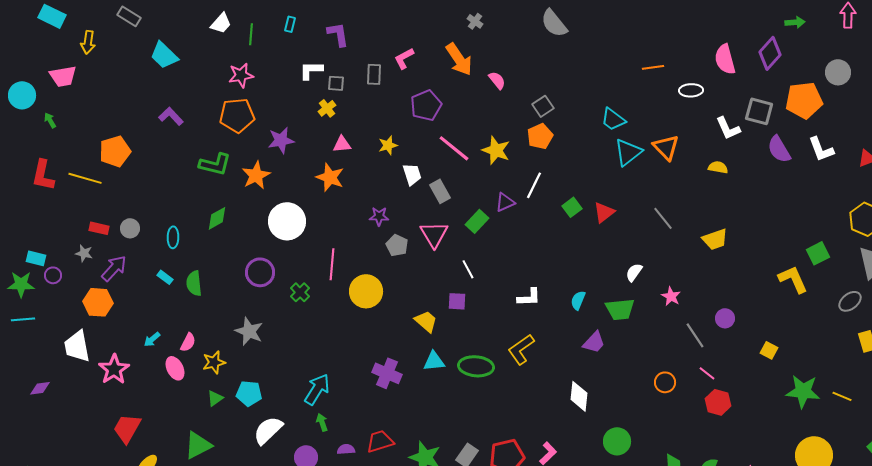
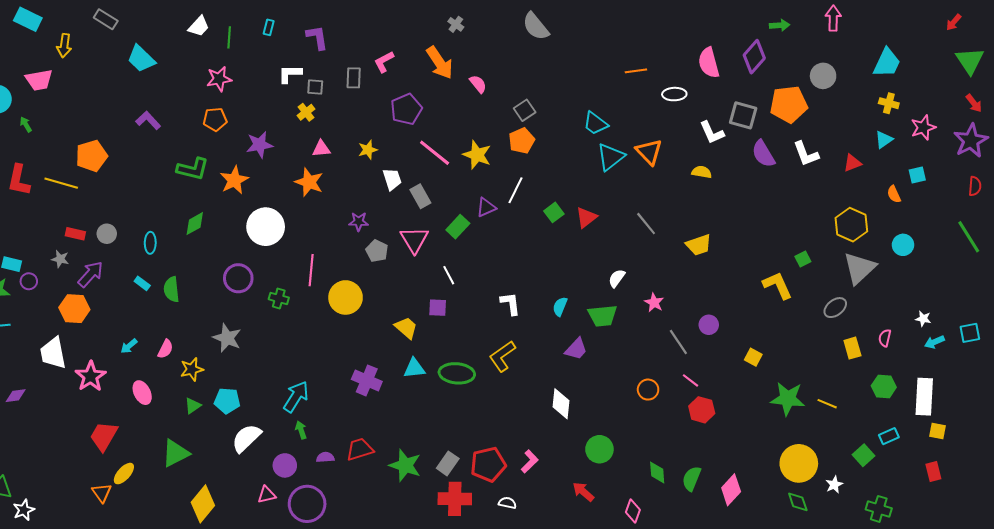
orange pentagon: (237, 115) -> (215, 119), size x0.7
green square: (818, 253) -> (803, 259), size x0.7
green cross: (300, 292) -> (279, 298), turned -30
white L-shape: (529, 297) -> (510, 304), turned -95
pink ellipse: (175, 368) -> (142, 393), moved

